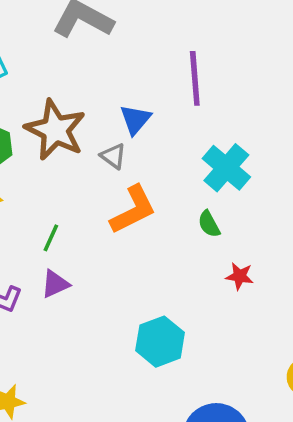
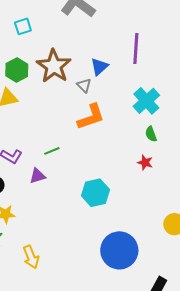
green semicircle: (209, 224) -> (151, 134), moved
green line: (51, 238) -> (52, 151), moved, turned 35
purple triangle: (55, 284) -> (37, 176), moved

